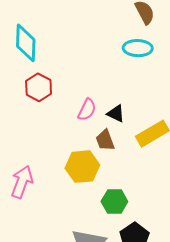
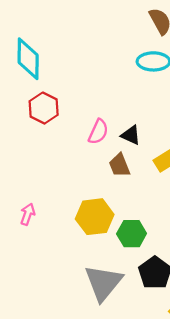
yellow hexagon: (82, 167) -> (95, 217), moved
pink arrow: (22, 182) -> (28, 214), size x0.6

